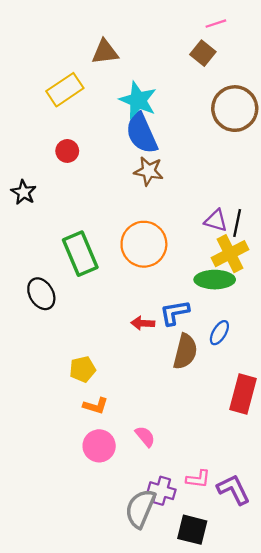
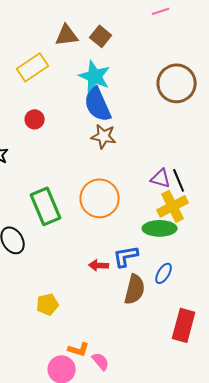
brown square: (203, 53) -> (101, 36), moved
black line: (237, 223) -> (179, 180), turned -35
orange L-shape: (96, 406) -> (79, 349), moved

